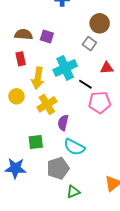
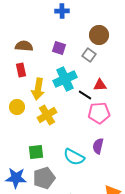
purple square: (47, 36) -> (59, 48), moved
red triangle: (107, 68) -> (100, 85), moved
purple semicircle: (63, 123) -> (98, 146), moved
gray pentagon: (58, 168) -> (44, 178), moved

